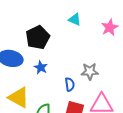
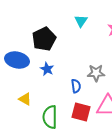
cyan triangle: (75, 19) -> (81, 21), turned 40
yellow triangle: (19, 97) -> (25, 99), size x0.6

